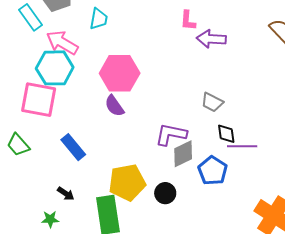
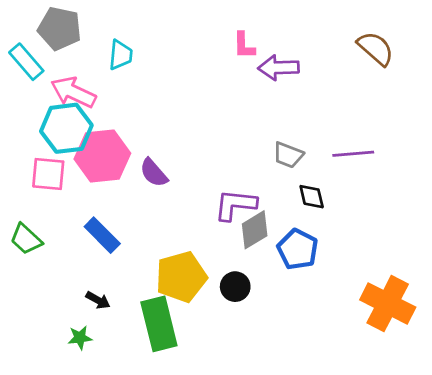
pink hexagon: (120, 73) -> (102, 156), moved
pink square: (39, 100) -> (48, 174), size x0.7
purple line: (242, 146) -> (353, 154), moved

